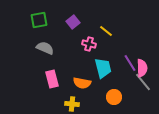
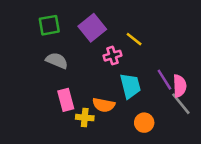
purple square: (73, 22) -> (92, 28), size x1.5
pink cross: (89, 44) -> (113, 56), turned -32
yellow cross: (72, 104) -> (85, 118), moved

